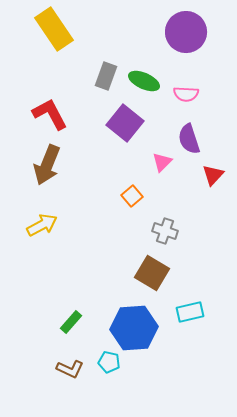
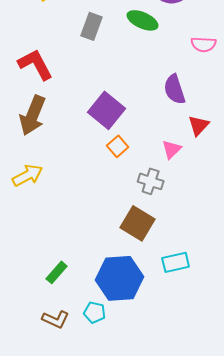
green ellipse: (144, 81) -> (143, 20), moved
pink semicircle: (186, 94) -> (204, 44), moved
purple square: (125, 123) -> (107, 110), moved
pink triangle: (162, 162) -> (172, 149), moved

